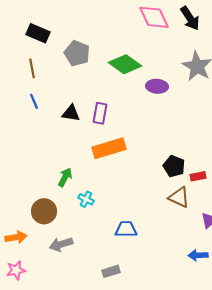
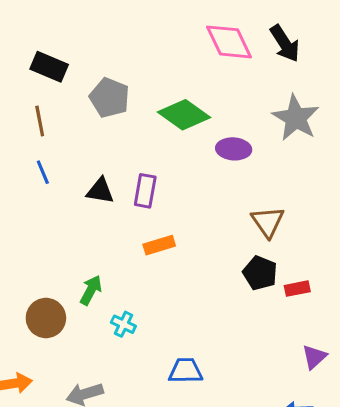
orange rectangle: (109, 148) -> (159, 245), size x0.6
brown triangle: (179, 197) -> (268, 222), moved, turned 30
brown circle: (44, 211) -> (46, 318), moved

